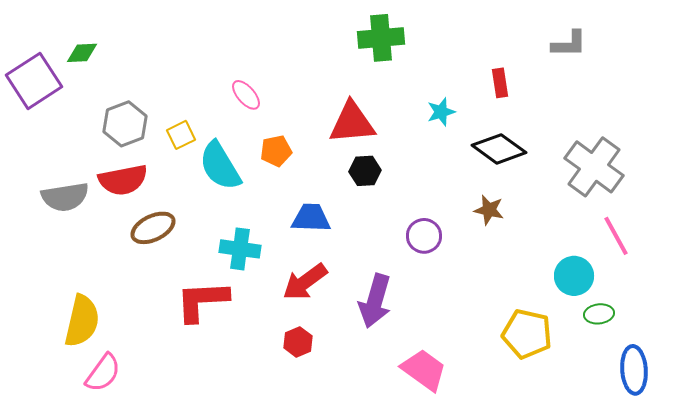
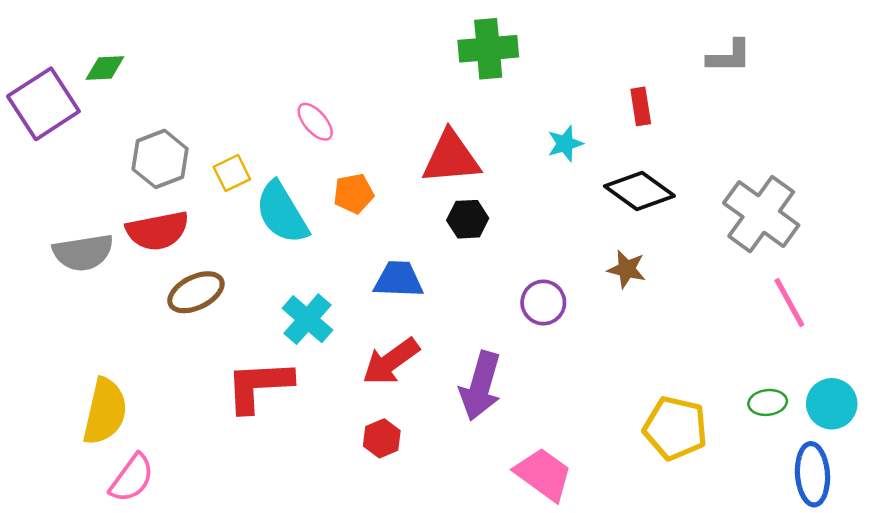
cyan cross: (240, 249) -> (307, 319), turned 33
cyan circle: (574, 276) -> (832, 404), moved

